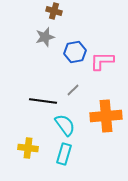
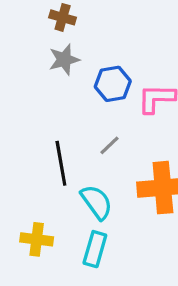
brown cross: (54, 11) -> (63, 17), moved
black line: (43, 101) -> (61, 163), turned 72

